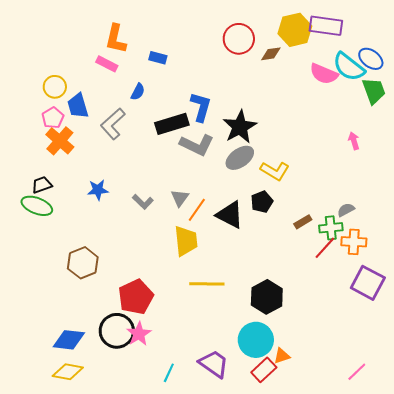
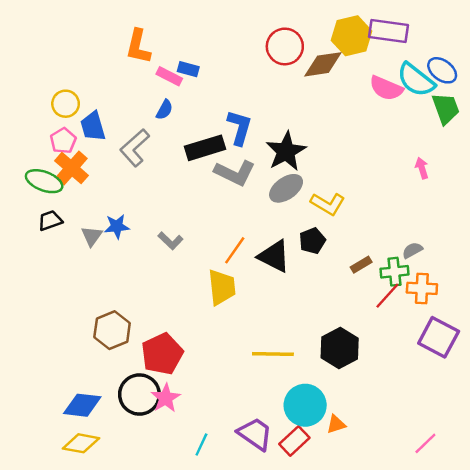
brown diamond: (271, 54) -> (323, 64), size x1.6
pink rectangle: (107, 64) -> (169, 76), moved
gray triangle: (180, 198) -> (92, 236), moved
green ellipse: (37, 206) -> (44, 181), moved
brown hexagon: (83, 263) -> (112, 330), moved
yellow line: (207, 284) -> (273, 354), moved
black hexagon: (267, 297) -> (340, 348), moved
red rectangle: (264, 370) -> (294, 441), moved

